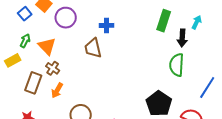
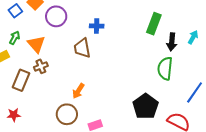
cyan arrow: (197, 22) -> (193, 37), moved
brown cross: (53, 68) -> (41, 66), turned 32
orange arrow: (57, 90) -> (78, 91), moved

